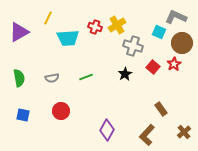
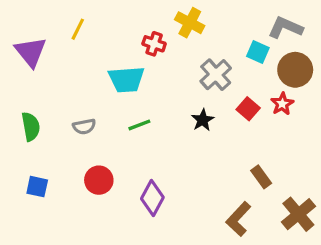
yellow cross: (117, 25) -> (190, 23), moved, turned -30
purple triangle: (19, 32) -> (31, 52), turned -40
cyan trapezoid: (68, 38) -> (126, 79), moved
gray cross: (133, 46) -> (216, 75), turned 30
purple diamond: (107, 130) -> (152, 198), moved
brown cross: (184, 132) -> (298, 214), size x1.5

